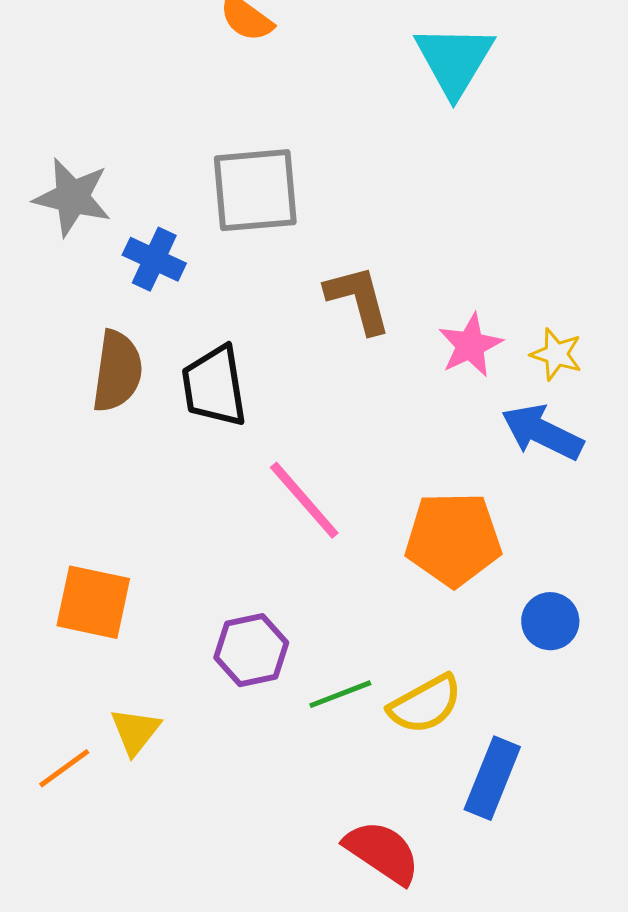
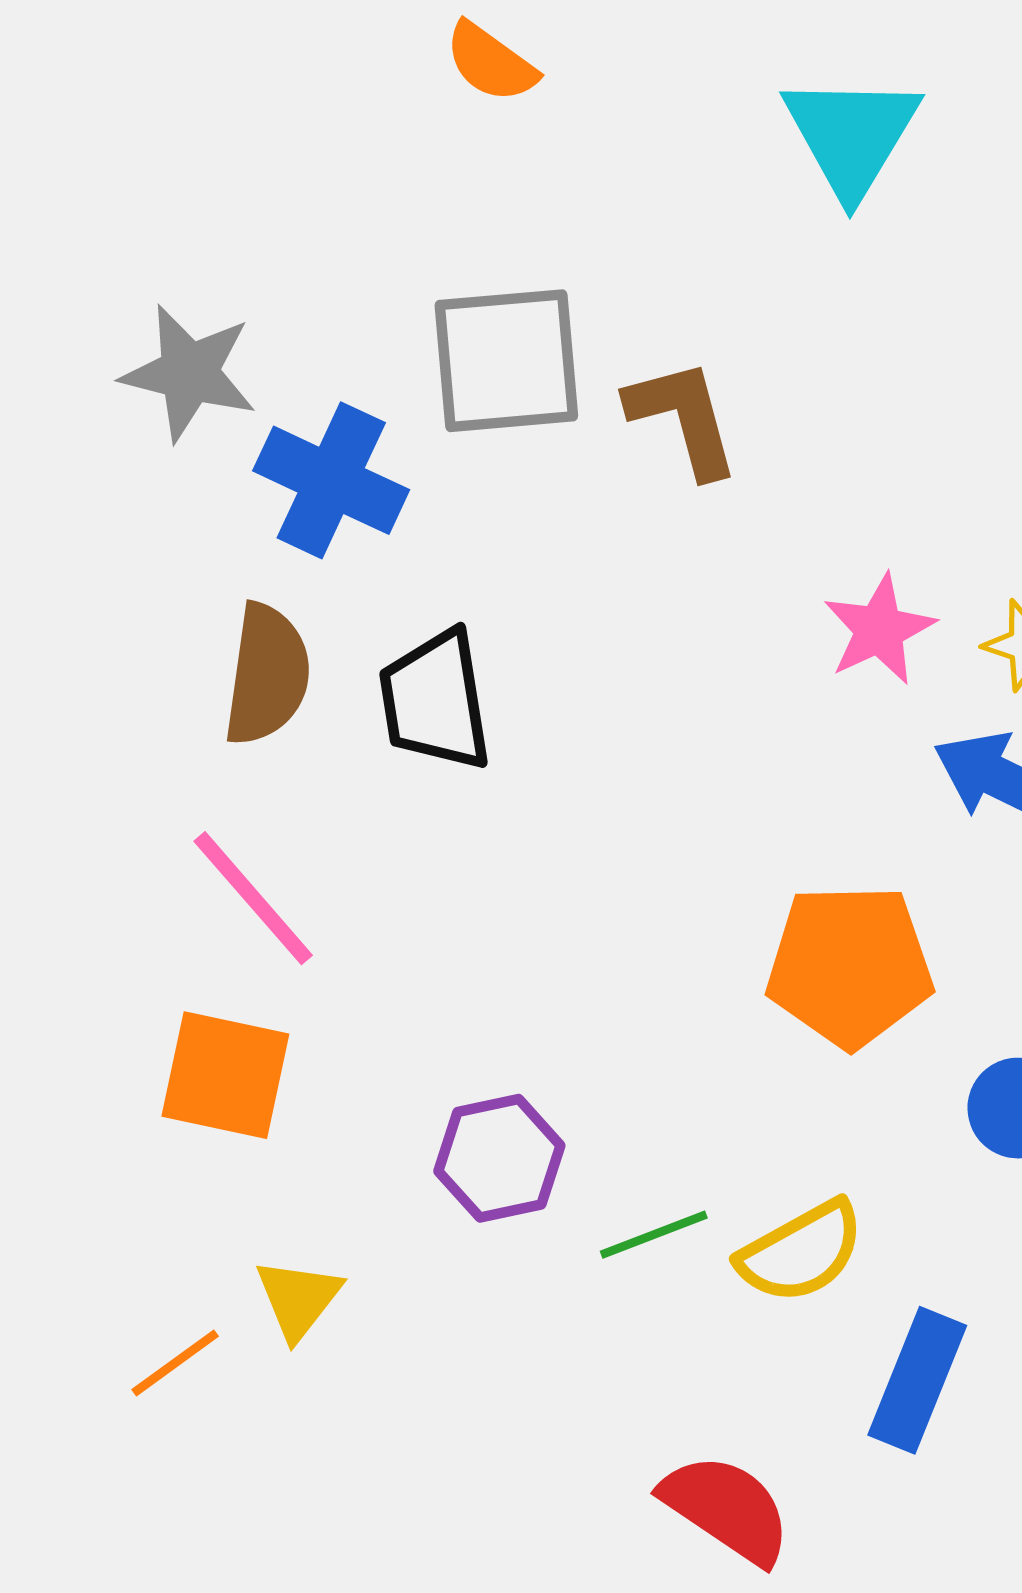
blue cross: (154, 259) -> (331, 480), size x1.4
brown L-shape: (358, 299) -> (683, 418), moved
pink line: (304, 500) -> (253, 898), moved

